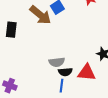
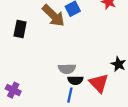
red triangle: (87, 73) -> (99, 83), turned 36

